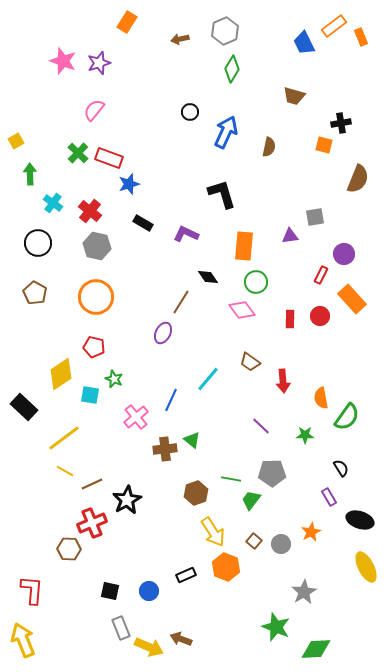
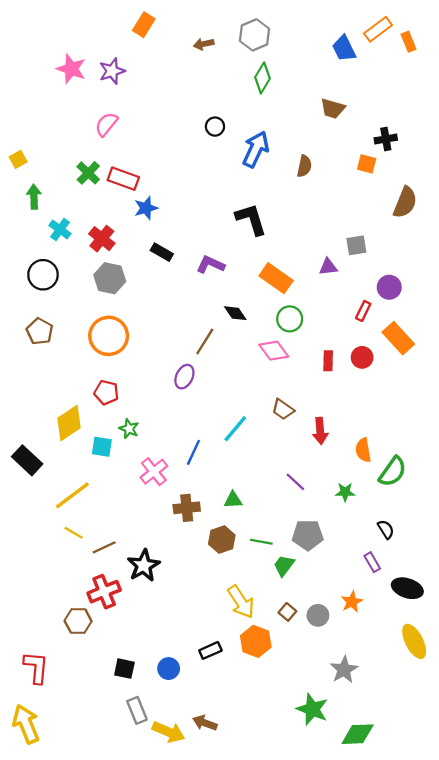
orange rectangle: (244, 246) -> (276, 278), turned -60
green triangle: (192, 440) -> (233, 500), moved, turned -42
brown hexagon: (196, 493) -> (222, 540), moved

